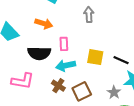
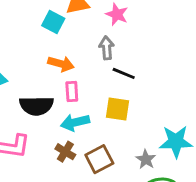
orange arrow: (44, 24) -> (61, 64), moved
black line: (121, 60) -> (124, 73), moved

